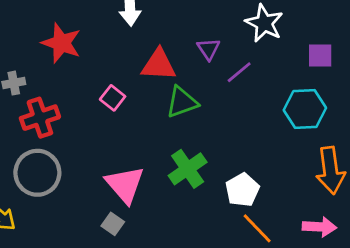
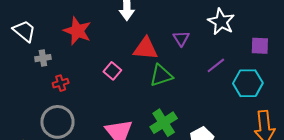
purple line: (239, 72) -> (216, 65), moved
red cross: (40, 118) -> (61, 83), size x0.6

